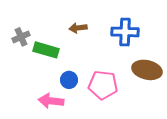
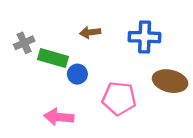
blue circle: (69, 80) -> (77, 74), moved

